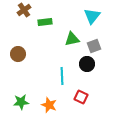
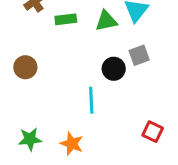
green triangle: (72, 39) -> (106, 21), moved
black circle: (87, 64) -> (114, 69), moved
red square: (81, 97) -> (153, 132), moved

